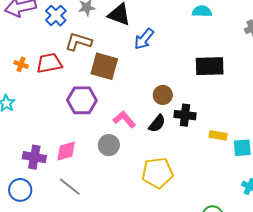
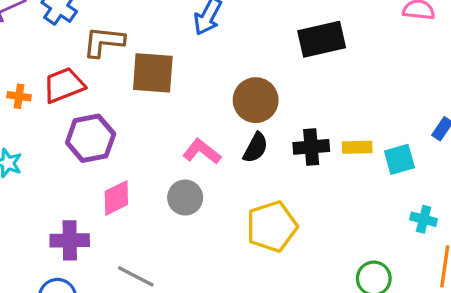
brown circle: (163, 95) -> (256, 100), size x1.4
purple hexagon: (82, 100) -> (91, 138), moved
black cross: (185, 115) -> (311, 147), moved
pink diamond: (66, 151) -> (116, 198), moved

